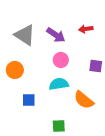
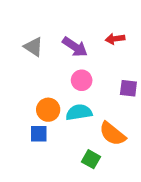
gray triangle: (25, 35) -> (33, 47), size x0.7
orange circle: (15, 70) -> (48, 110), moved
green square: (59, 126) -> (91, 159), moved, turned 32

